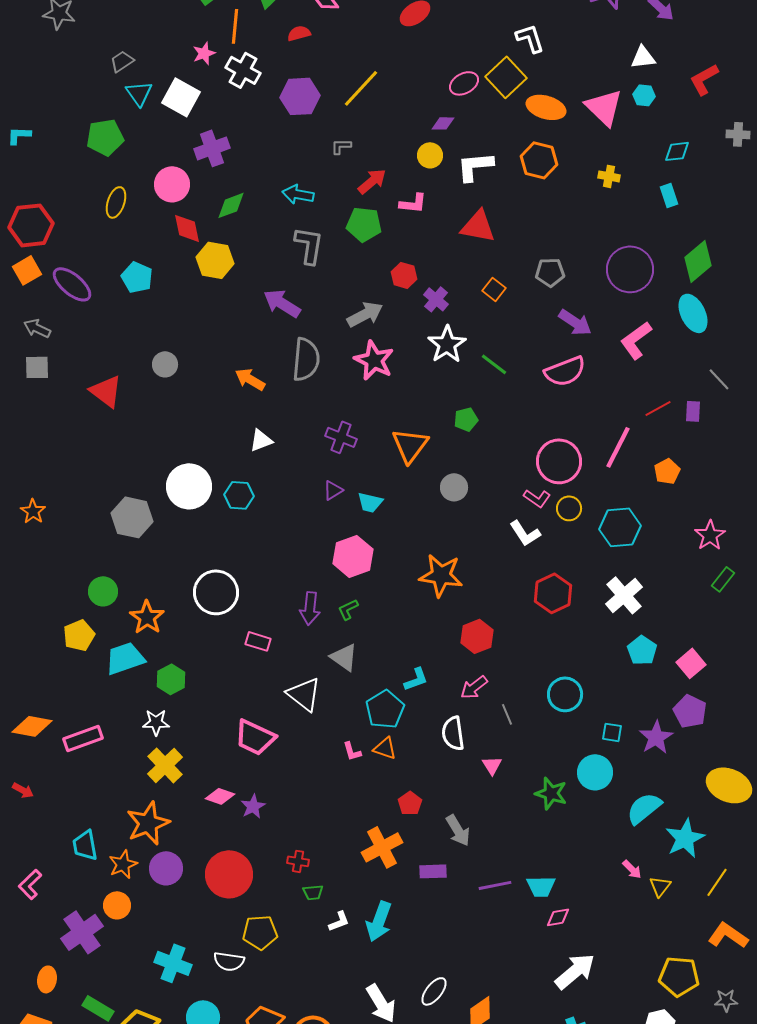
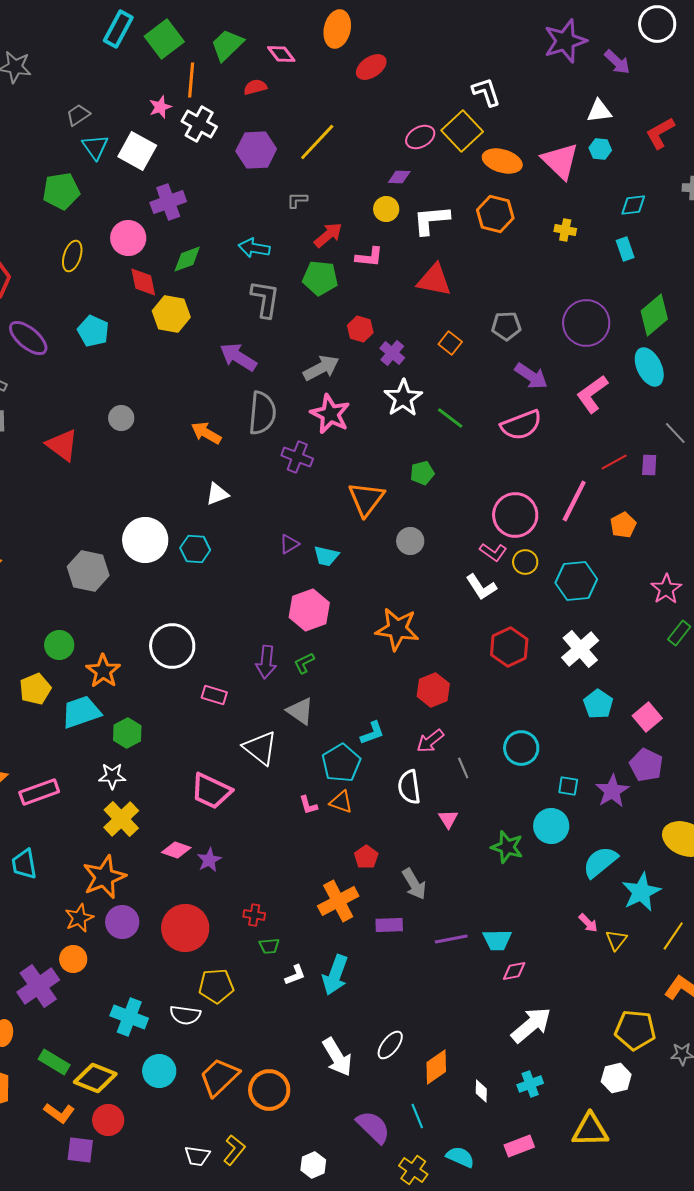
purple cross: (341, 437) -> (297, 457), moved
cyan trapezoid: (85, 845) -> (24, 864), moved

